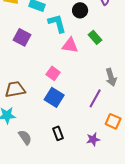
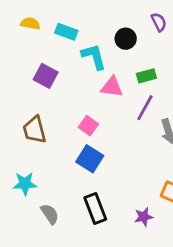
green rectangle: (95, 37) -> (146, 76), turned -64
brown trapezoid: (15, 89) -> (35, 130), moved, turned -95
purple line: (95, 98) -> (145, 108), moved
black rectangle: (58, 133) -> (95, 208), size x1.5

